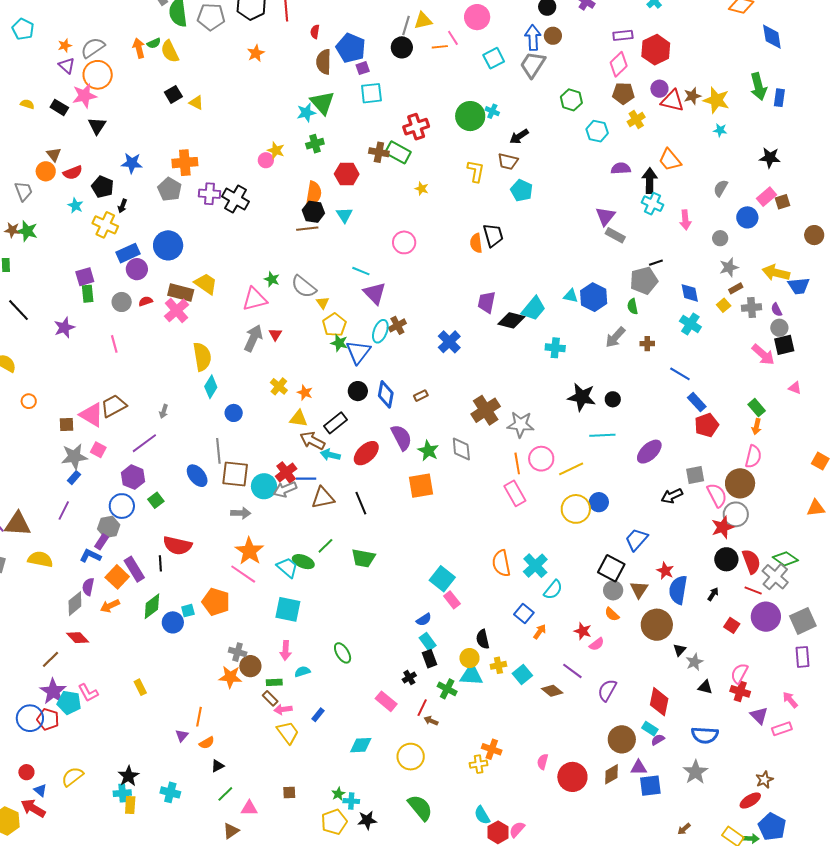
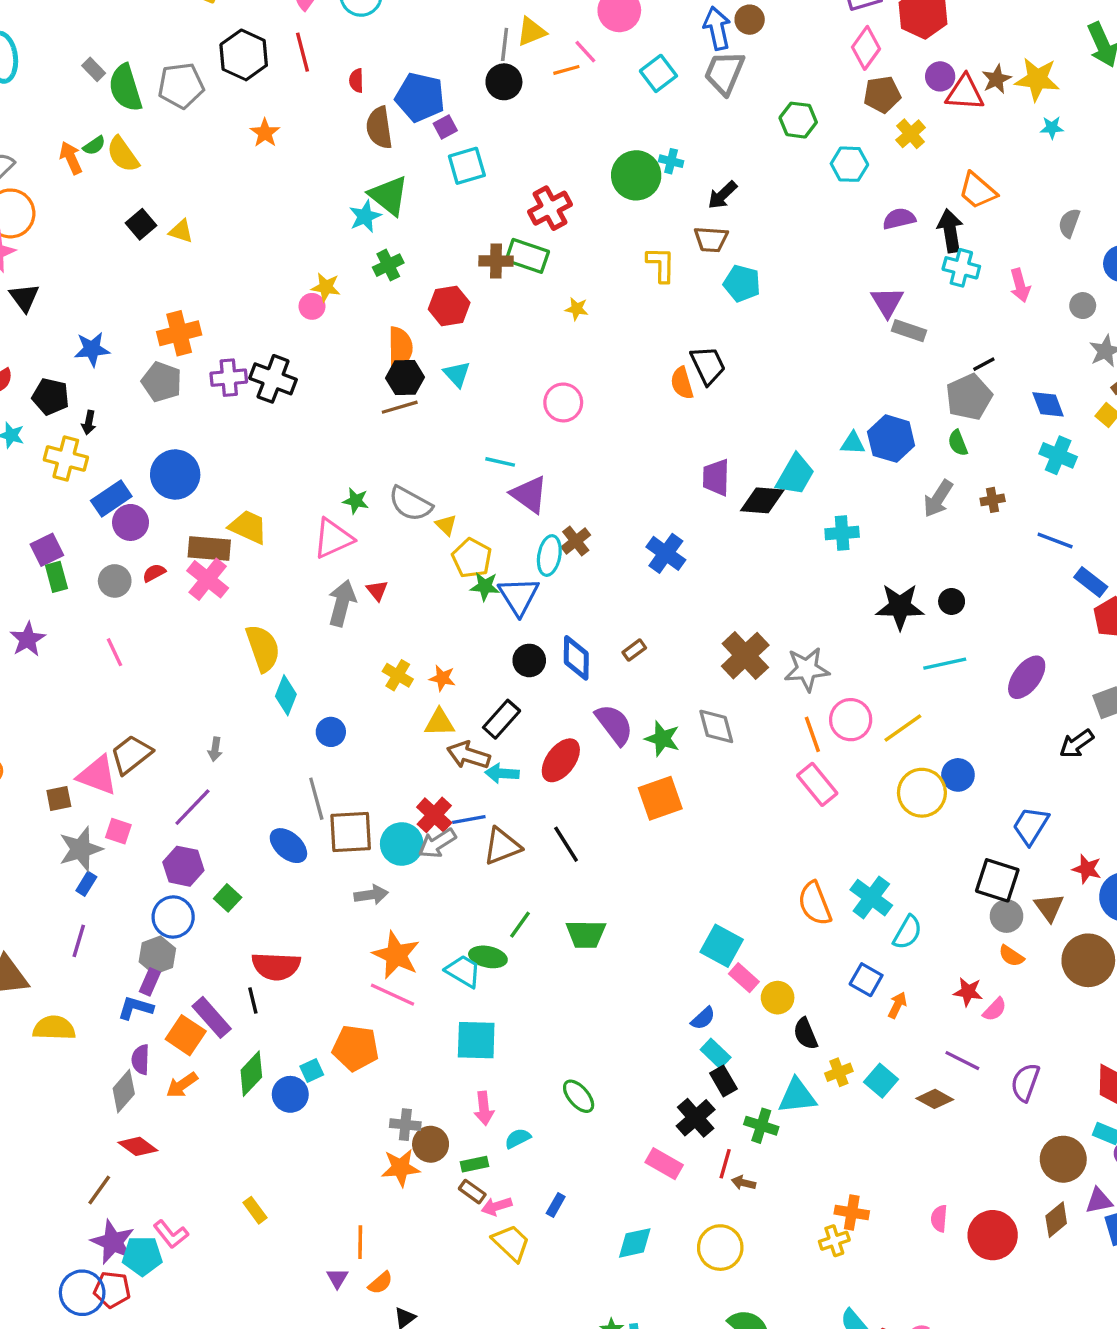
yellow circle: (469, 658) -> (778, 998), moved
black cross: (409, 678) -> (696, 1118), size x1.6

